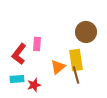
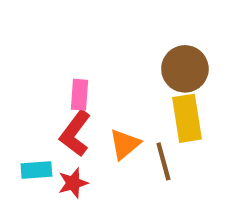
red L-shape: (19, 54) -> (75, 133), moved
yellow rectangle: (76, 60) -> (187, 118), moved

